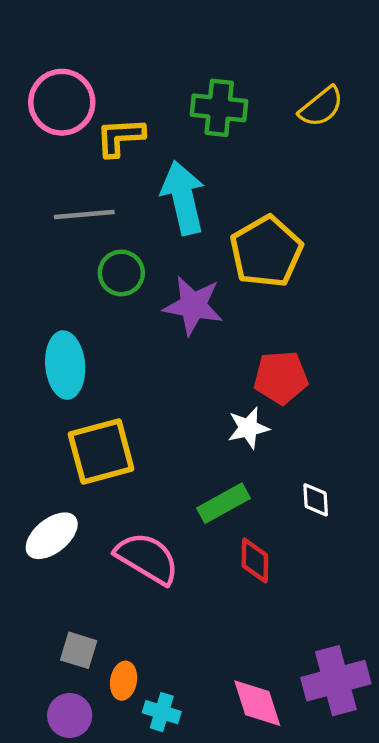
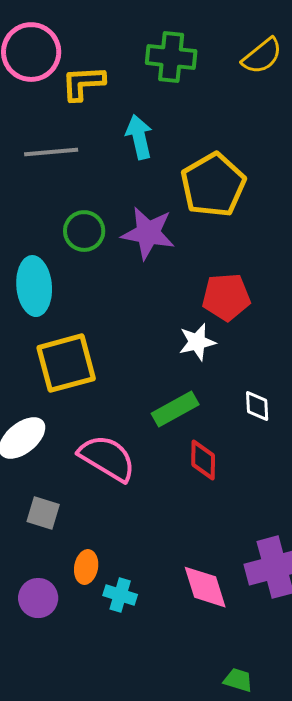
cyan arrow: (183, 198) -> (139, 137), size x0.7
green circle: (121, 273) -> (84, 231), moved
gray square: (79, 650) -> (43, 513), moved

